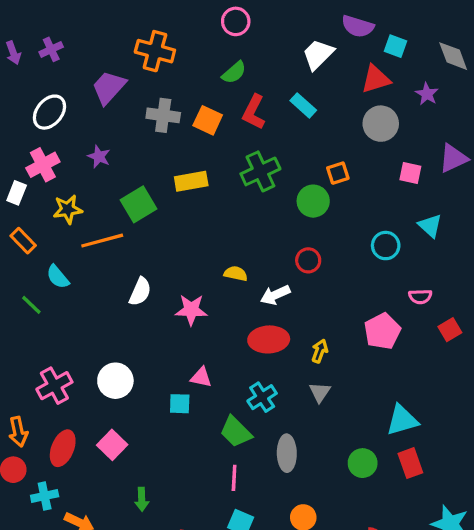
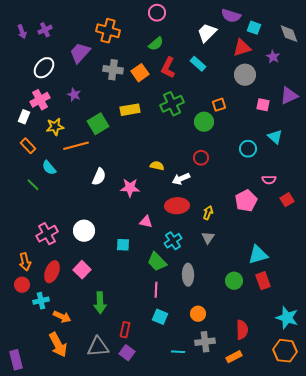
orange square: (208, 120) -> (140, 73), turned 30
pink triangle: (201, 377) -> (146, 222), moved
green arrow: (142, 499) -> (100, 303), size x1.5

